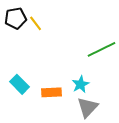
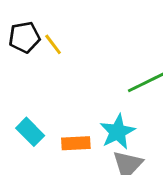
cyan star: (81, 84) -> (117, 132), size x1.4

